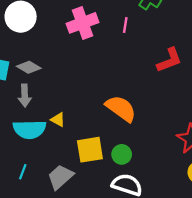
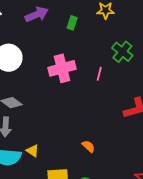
orange semicircle: (121, 108) -> (88, 146), size x0.5

